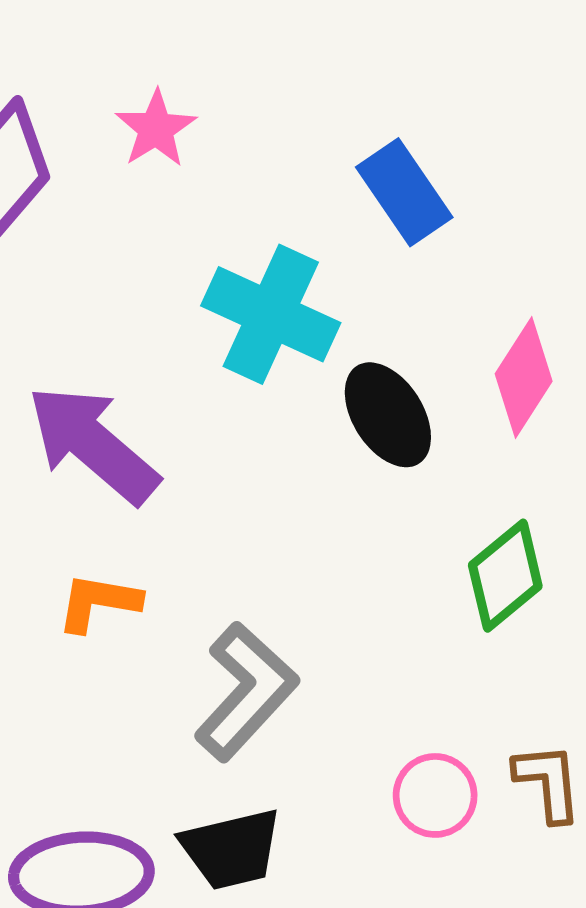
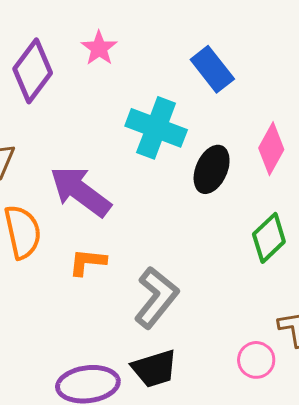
black ellipse: (388, 415) -> (212, 169), turned 60
pink circle: (435, 795) -> (256, 360), moved

